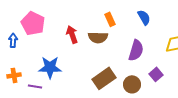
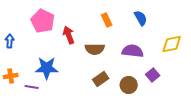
pink pentagon: (33, 23) -> (43, 21), moved
brown semicircle: (98, 37) -> (95, 49), moved
purple semicircle: (136, 50) -> (133, 51), turned -100
brown rectangle: (104, 78) -> (101, 79), size x0.7

